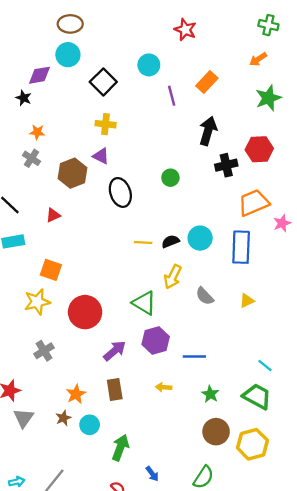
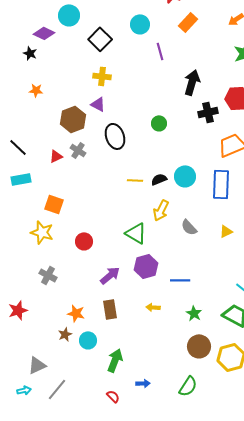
purple diamond: (39, 75) -> (44, 33), turned 35
orange rectangle: (207, 82) -> (188, 22), moved
orange star: (37, 132) -> (36, 90), moved
gray cross: (32, 158) -> (78, 150), moved
yellow star: (37, 302) -> (42, 232), turned 30
red circle: (85, 312) -> (84, 241), size x0.6
gray cross: (44, 351) -> (48, 275), turned -30
orange star: (76, 394) -> (76, 313), turned -30
gray triangle: (24, 418) -> (37, 365), moved, turned 30
blue arrow: (152, 474) -> (143, 383), turned -56

